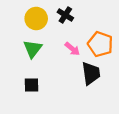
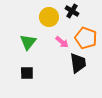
black cross: (65, 15) -> (72, 11), moved
yellow circle: (36, 19) -> (49, 17), moved

